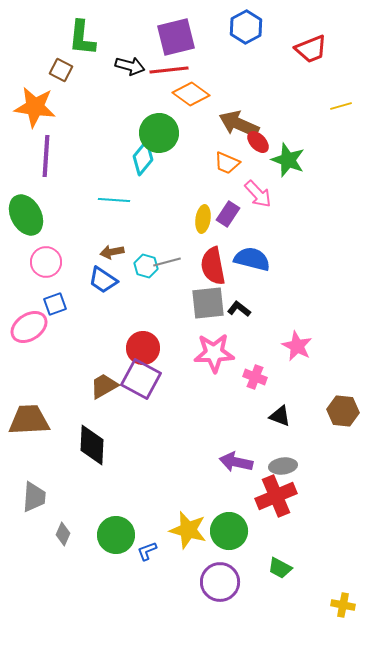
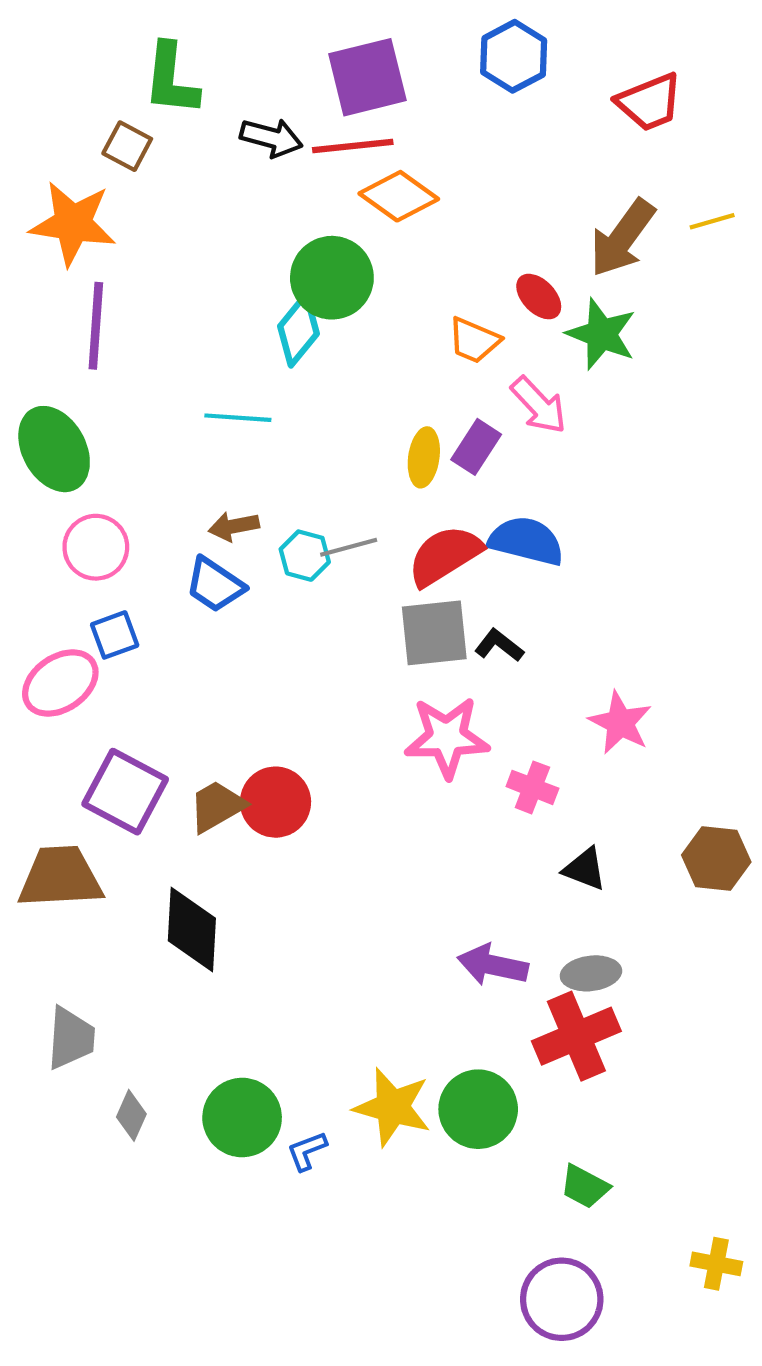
brown arrow: (239, 124) -> (622, 238), moved, turned -78
red semicircle: (213, 266) -> (445, 556), turned 69
red circle: (143, 348) -> (276, 802), moved
purple square: (141, 379) -> (125, 792), moved
purple circle: (220, 582) -> (562, 1299), moved

